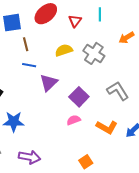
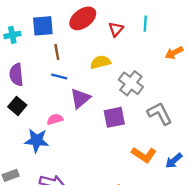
gray cross: (94, 53) -> (131, 83), moved
purple square: (79, 97) -> (114, 117), turned 30
pink semicircle: (74, 120) -> (55, 119), moved

